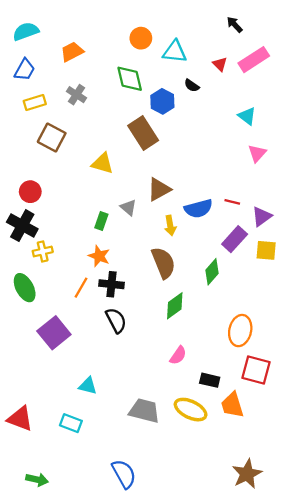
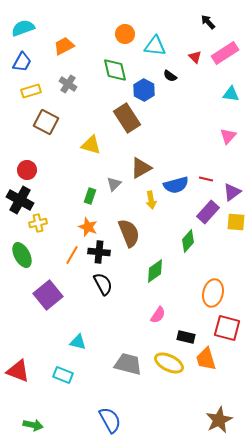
cyan triangle: (247, 116) -> (231, 94), moved, turned -30
gray triangle: (128, 207) -> (114, 184), turned 35
brown semicircle: (163, 263) -> (129, 233), moved

